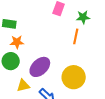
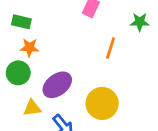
green star: (83, 17) -> (140, 22), moved

